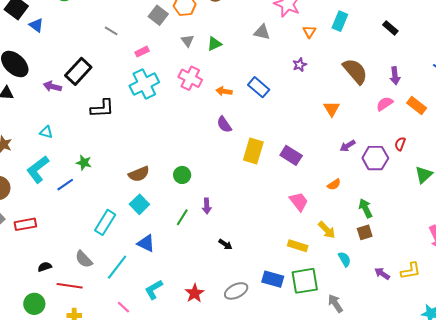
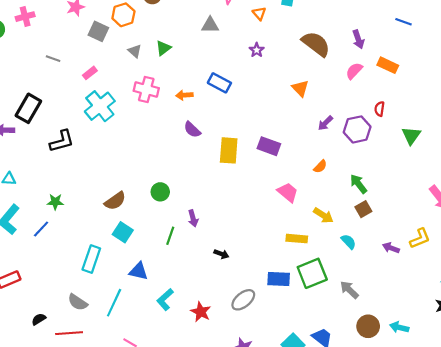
cyan L-shape: (154, 289) -> (165, 299), moved

